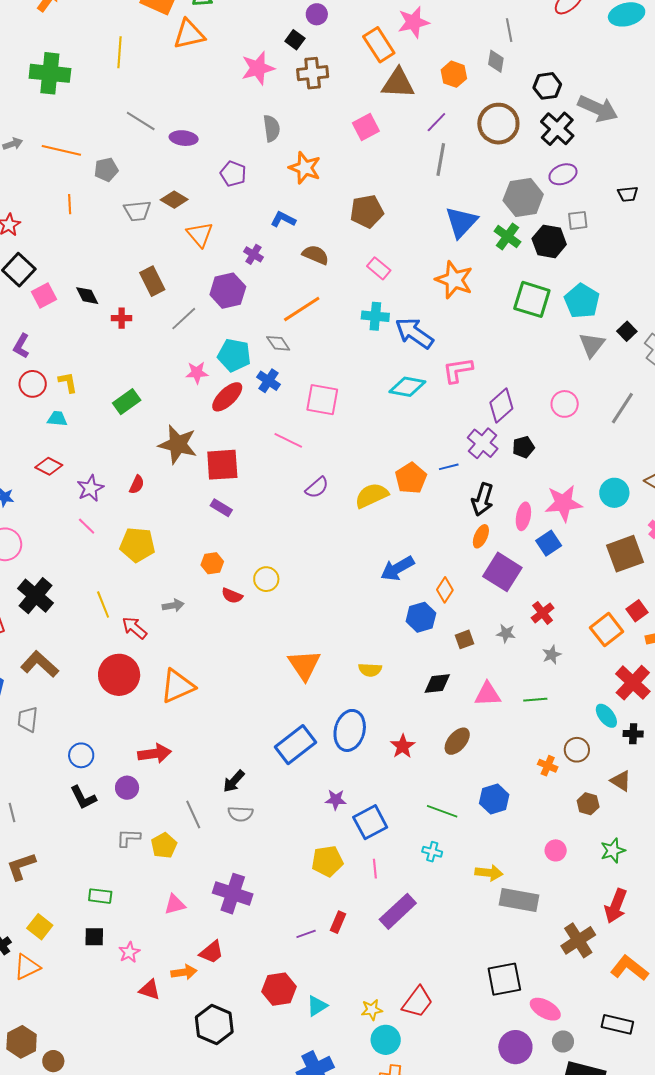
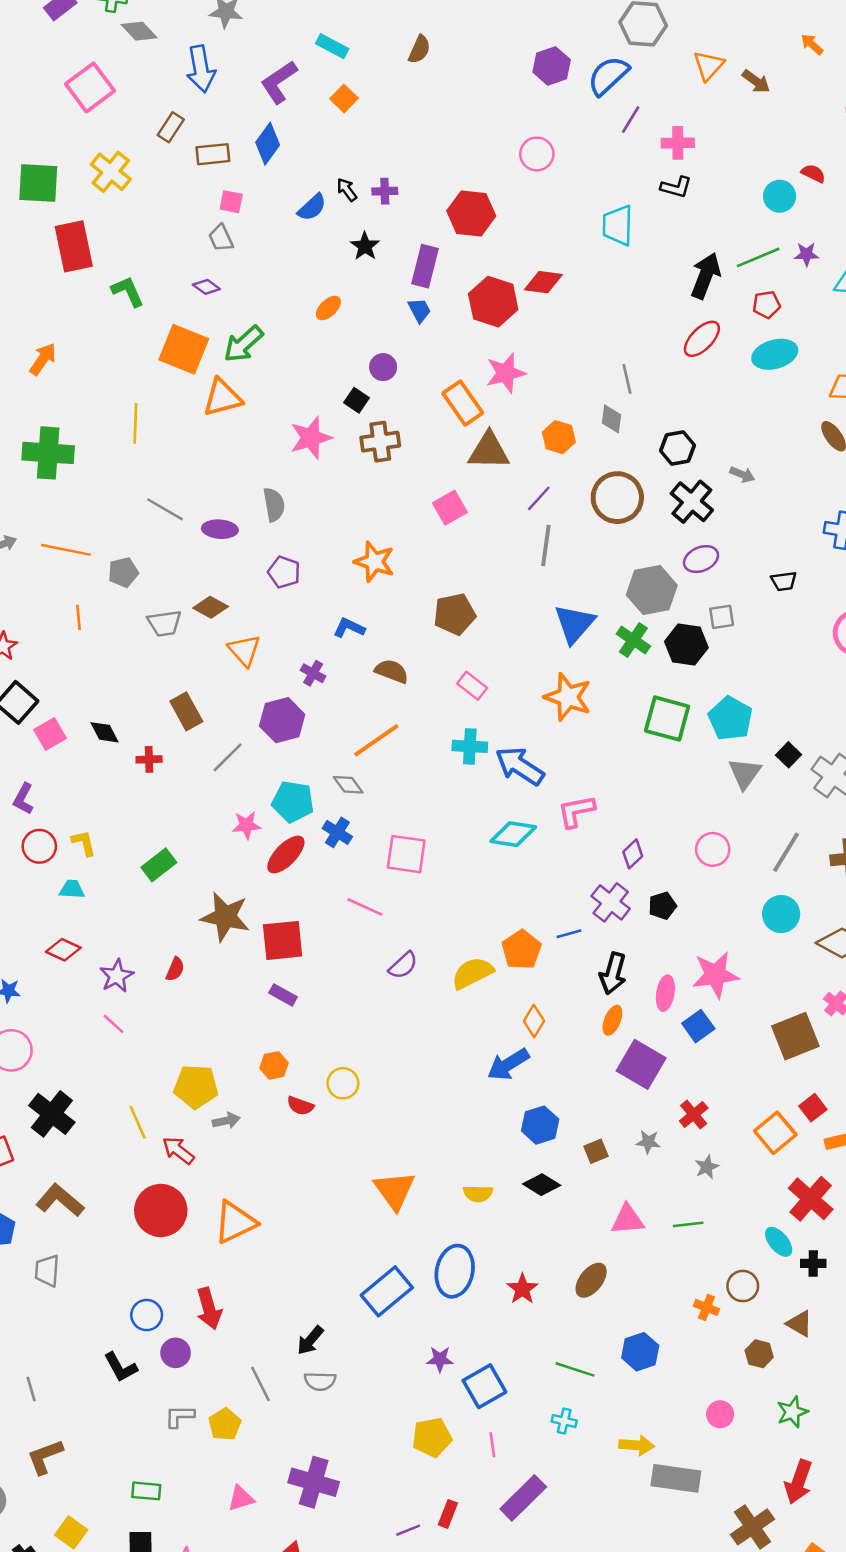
gray arrow: (598, 109) -> (742, 475), size x0.5
gray semicircle: (272, 128) -> (274, 505), moved
purple diamond: (501, 405) -> (633, 854), size x0.7
cyan circle: (614, 493) -> (781, 914), moved
yellow pentagon: (137, 545) -> (196, 1087), moved
orange diamond: (445, 590) -> (534, 1021), moved
black diamond: (437, 684) -> (542, 1185), moved, turned 40
red arrow: (155, 754) -> (209, 1309), turned 84
blue circle: (81, 755) -> (147, 1315), moved

